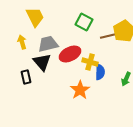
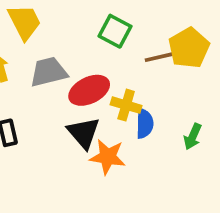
black triangle: (42, 62) -> (84, 133), moved
orange star: (80, 90) -> (108, 157), turned -30

